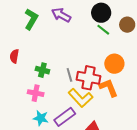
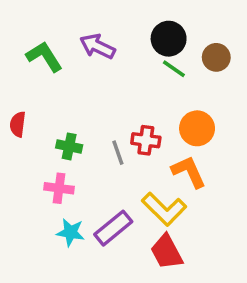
green L-shape: (31, 19) -> (44, 57), turned -60
red cross: (88, 78) -> (146, 140), moved, size x0.7
yellow L-shape: (81, 98) -> (164, 209), moved

